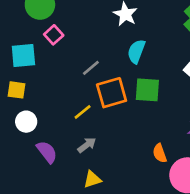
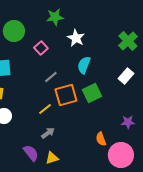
pink square: (54, 35) -> (41, 48), moved
green square: (147, 90) -> (92, 93), turned -30
purple semicircle: (47, 152) -> (31, 153), moved

